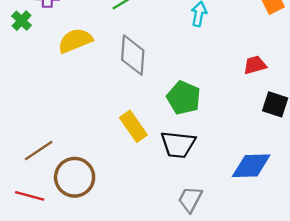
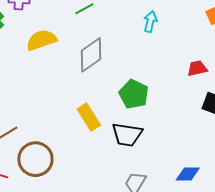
gray diamond: (133, 55) -> (91, 55), turned 48
blue diamond: (251, 166) -> (188, 174), moved, size x0.7

